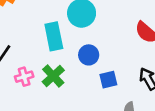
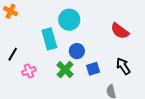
green cross: (53, 76) -> (65, 70), moved

